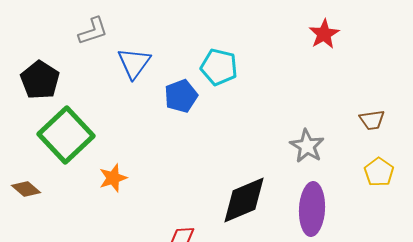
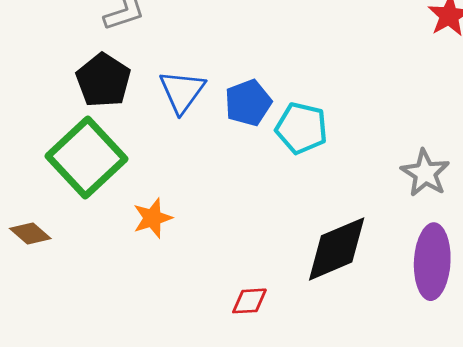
blue triangle: (134, 63) -> (182, 92), moved
cyan pentagon: (219, 67) -> (301, 128), moved
black pentagon: (40, 80) -> (103, 80), moved

